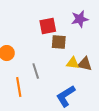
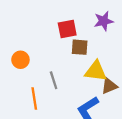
yellow triangle: (73, 63) -> (96, 71), size x1.5
brown triangle: (85, 64) -> (109, 86), moved, turned -35

